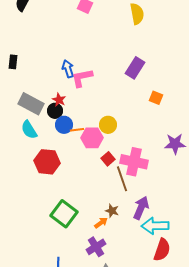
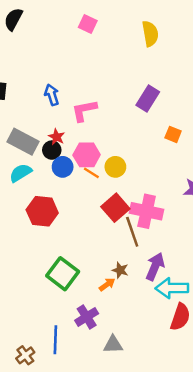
blue arrow: (68, 69) -> (52, 95), moved
cyan semicircle: (29, 130) -> (21, 173), turned 90
orange line: (77, 130) -> (91, 173), moved, turned 40
pink hexagon: (92, 138) -> (87, 155), moved
red square: (108, 159) -> (115, 208), size x1.6
purple cross: (96, 247) -> (87, 317), moved

